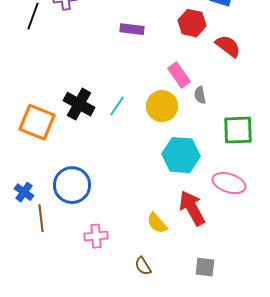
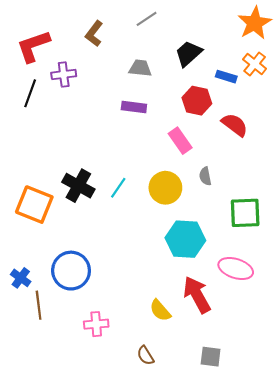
pink rectangle: (179, 75) -> (180, 141), moved

